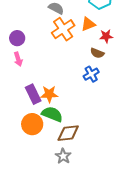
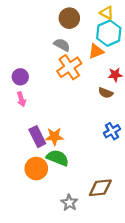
orange triangle: (88, 24) -> (96, 51), moved
blue cross: (91, 74) -> (112, 131), moved
brown diamond: (68, 133) -> (100, 188), moved

